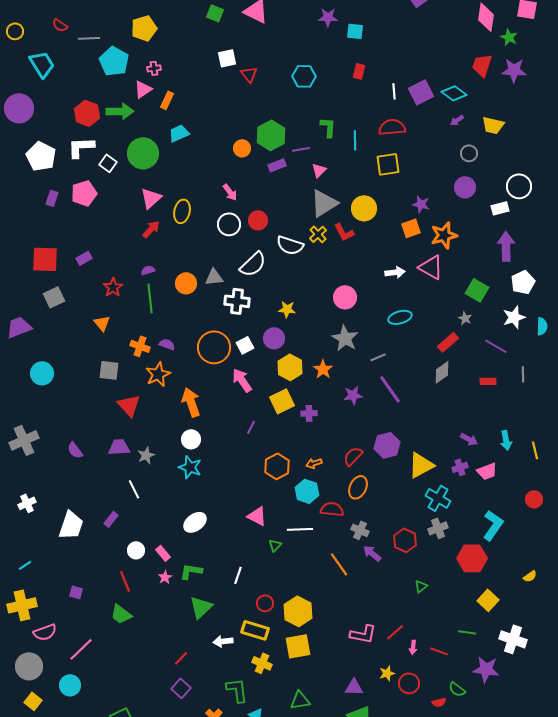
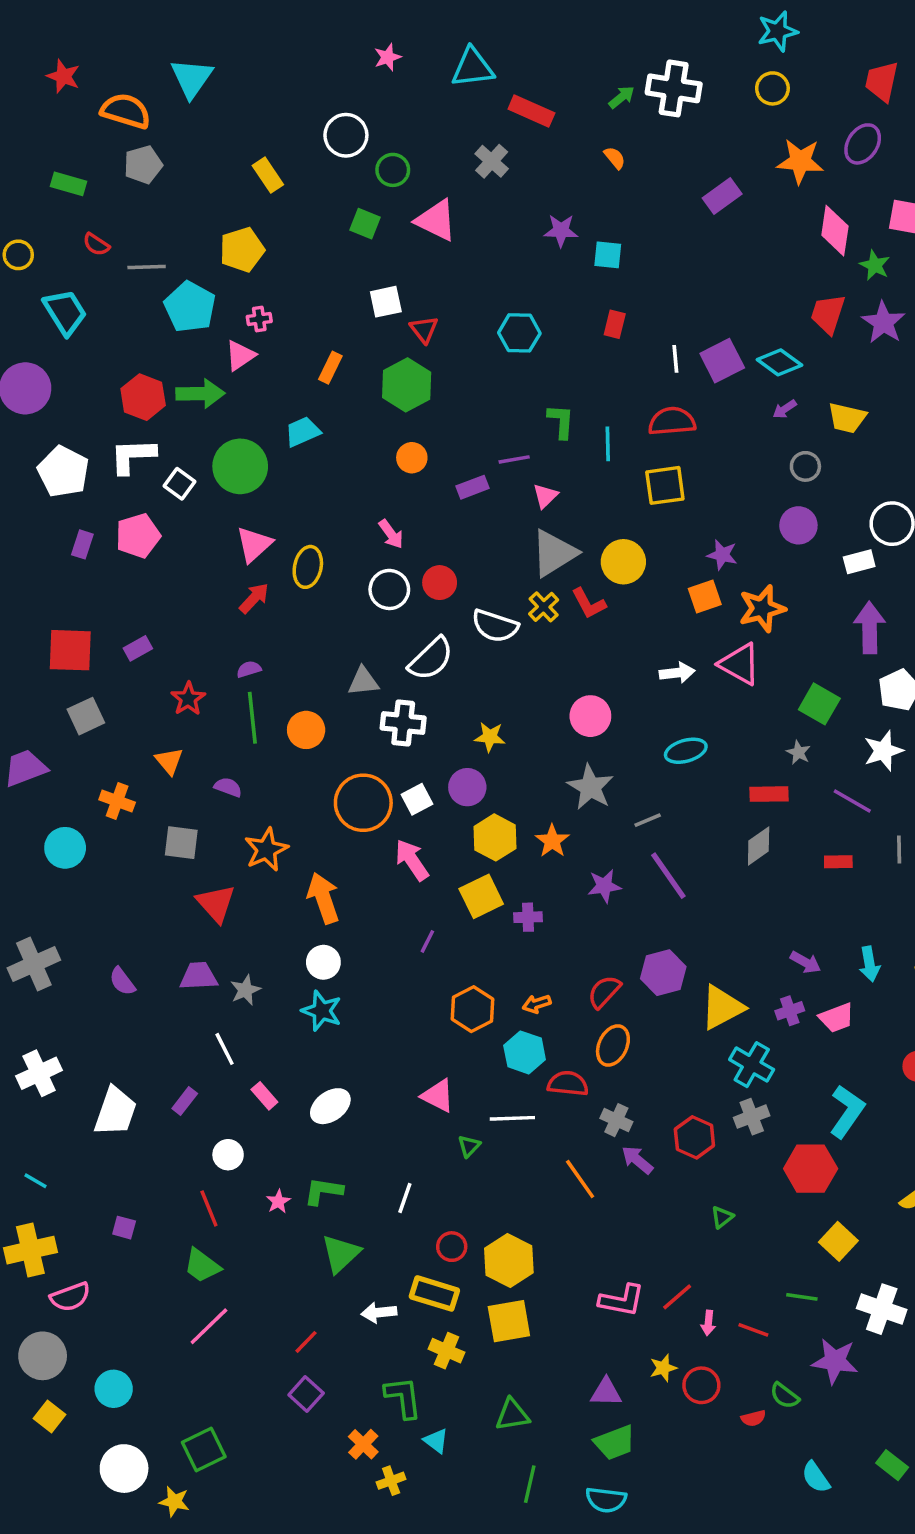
purple star: (514, 70) -> (883, 322), turned 30
orange rectangle: (167, 100) -> (330, 368), moved
green hexagon: (271, 135) -> (407, 385), moved
orange circle: (186, 283) -> (306, 730), moved
red rectangle: (448, 342) -> (769, 794), turned 40
purple semicircle: (167, 344) -> (228, 787), moved
orange cross: (140, 346) -> (117, 801), moved
white cross: (27, 503) -> (39, 1073), size x1.4
pink rectangle: (163, 553) -> (264, 1096), moved
cyan line: (25, 565) -> (36, 1181), turned 64
pink line: (81, 649) -> (209, 1326), moved

